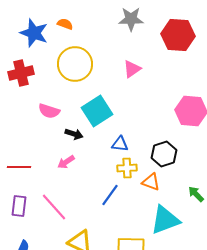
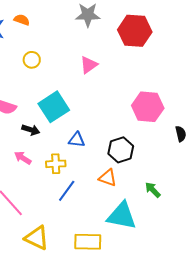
yellow circle: (75, 64) -> (32, 60), size x0.5
pink arrow: (66, 162) -> (23, 158), turned 66
yellow cross: (127, 168) -> (56, 164), moved
cyan triangle: (165, 220) -> (122, 216), turned 32

